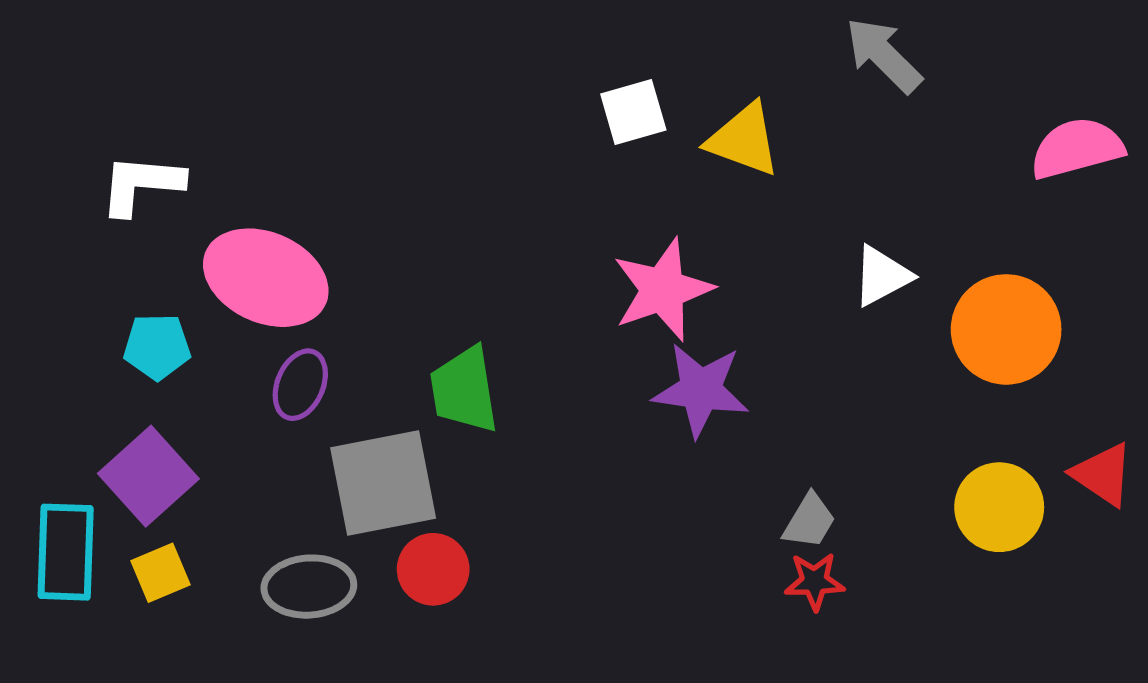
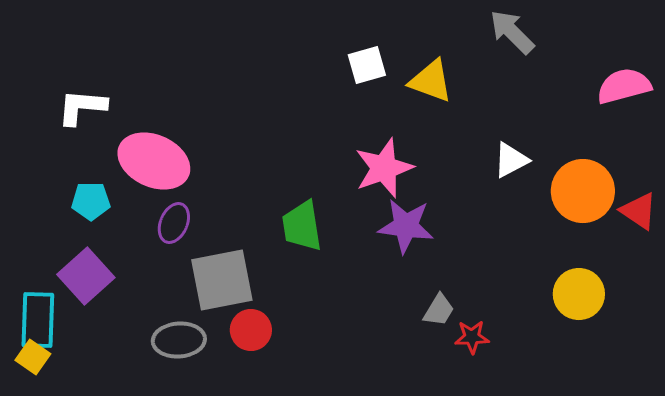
green trapezoid: (464, 390) -> (302, 226), moved
red triangle: (1103, 474) -> (639, 211), moved
gray trapezoid: (809, 521) -> (439, 310), moved
yellow square: (160, 573) -> (33, 357), moved, turned -32

